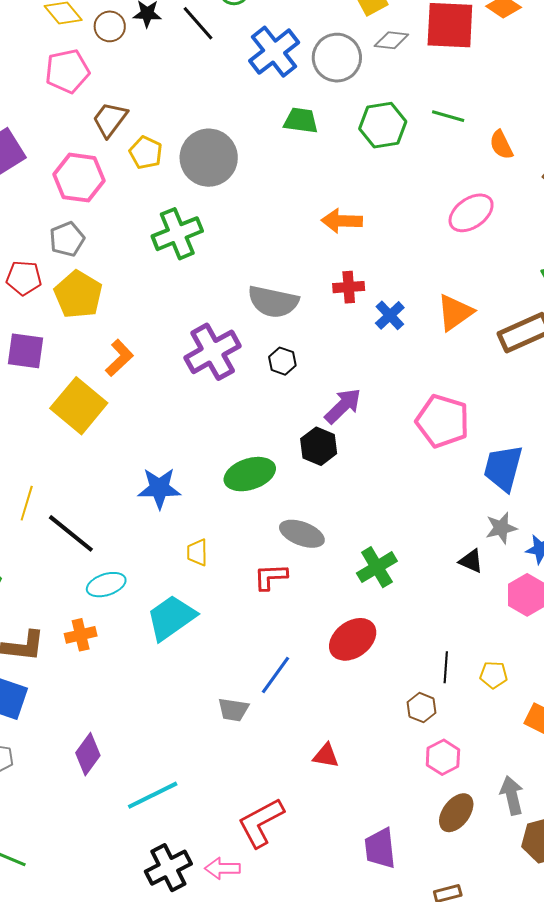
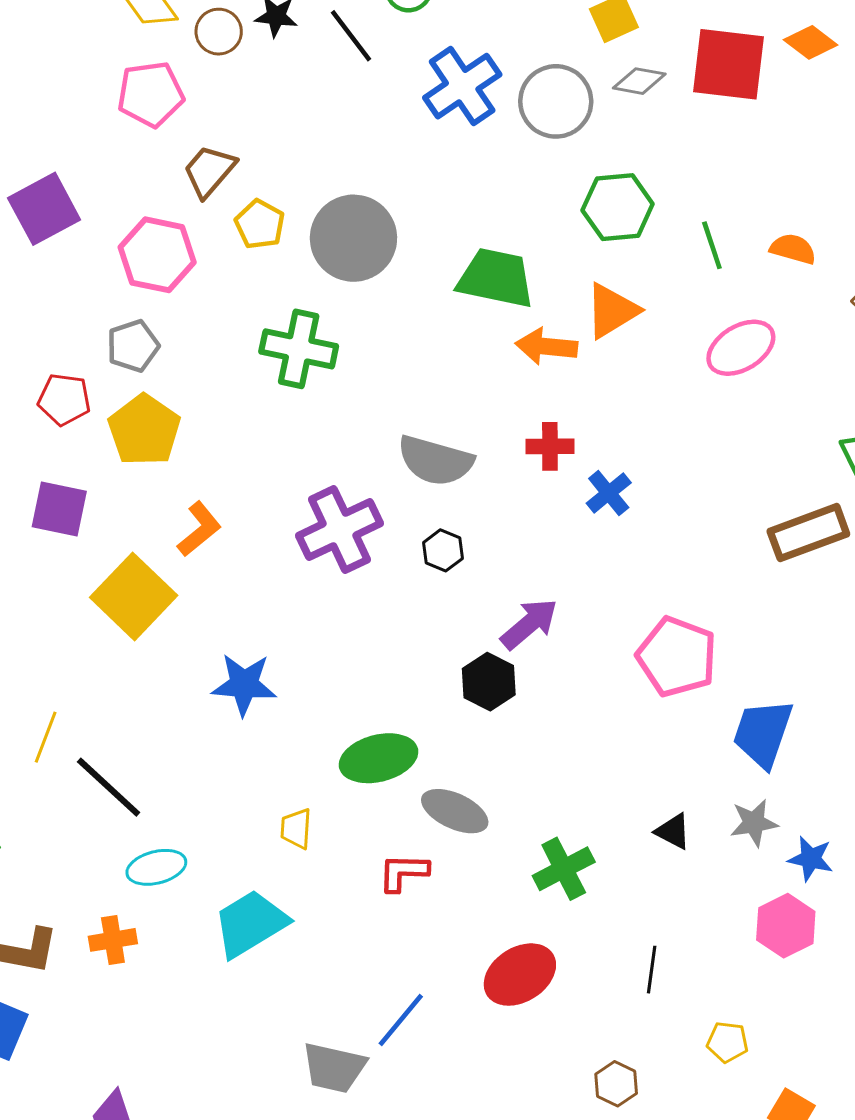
green line: (448, 116) -> (712, 245), moved, turned 52
green trapezoid: (301, 120) -> (496, 278), moved, size x1.5
orange semicircle: (501, 145) -> (793, 249), turned 128
green cross: (177, 234) -> (299, 349), turned 30
orange triangle: (455, 312) -> (612, 311), moved
green ellipse: (250, 474) -> (379, 758), moved
blue star: (159, 488) -> (244, 684), moved
black triangle: (471, 561) -> (673, 831), moved
black line: (446, 667) -> (652, 970), moved
gray trapezoid: (233, 710) -> (334, 1068), size x1.4

